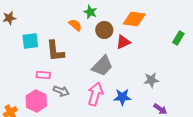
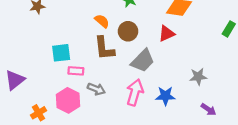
orange semicircle: (75, 25) -> (102, 21), moved
brown circle: (104, 30) -> (128, 31), moved
cyan square: (30, 41) -> (61, 53), moved
brown L-shape: (55, 51) -> (104, 48), moved

